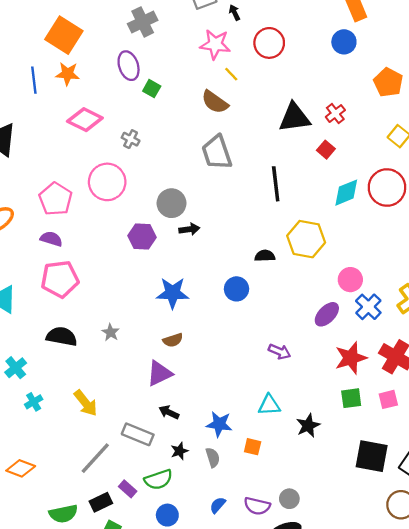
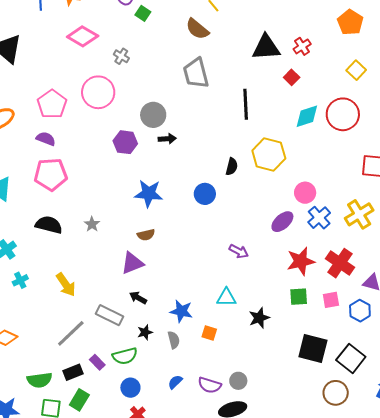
black semicircle: (265, 256) -> (232, 167), turned 102

